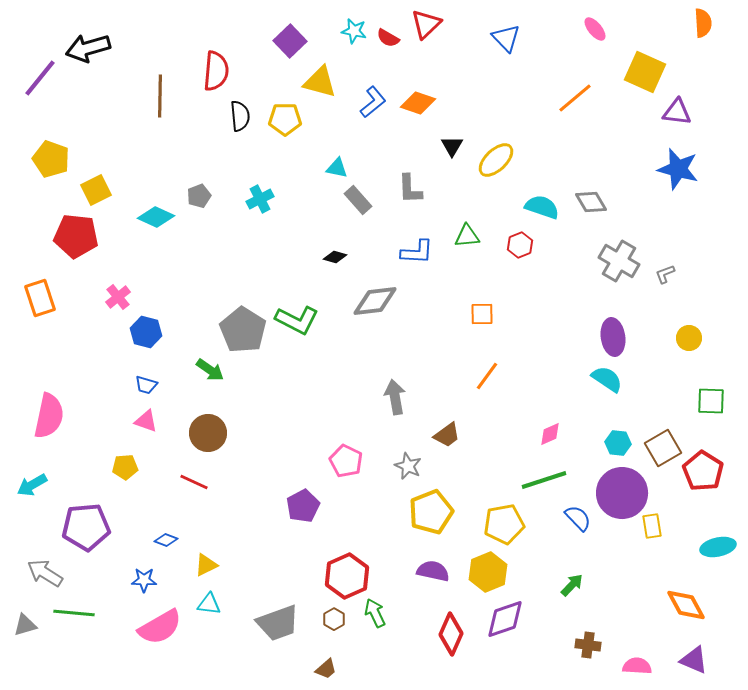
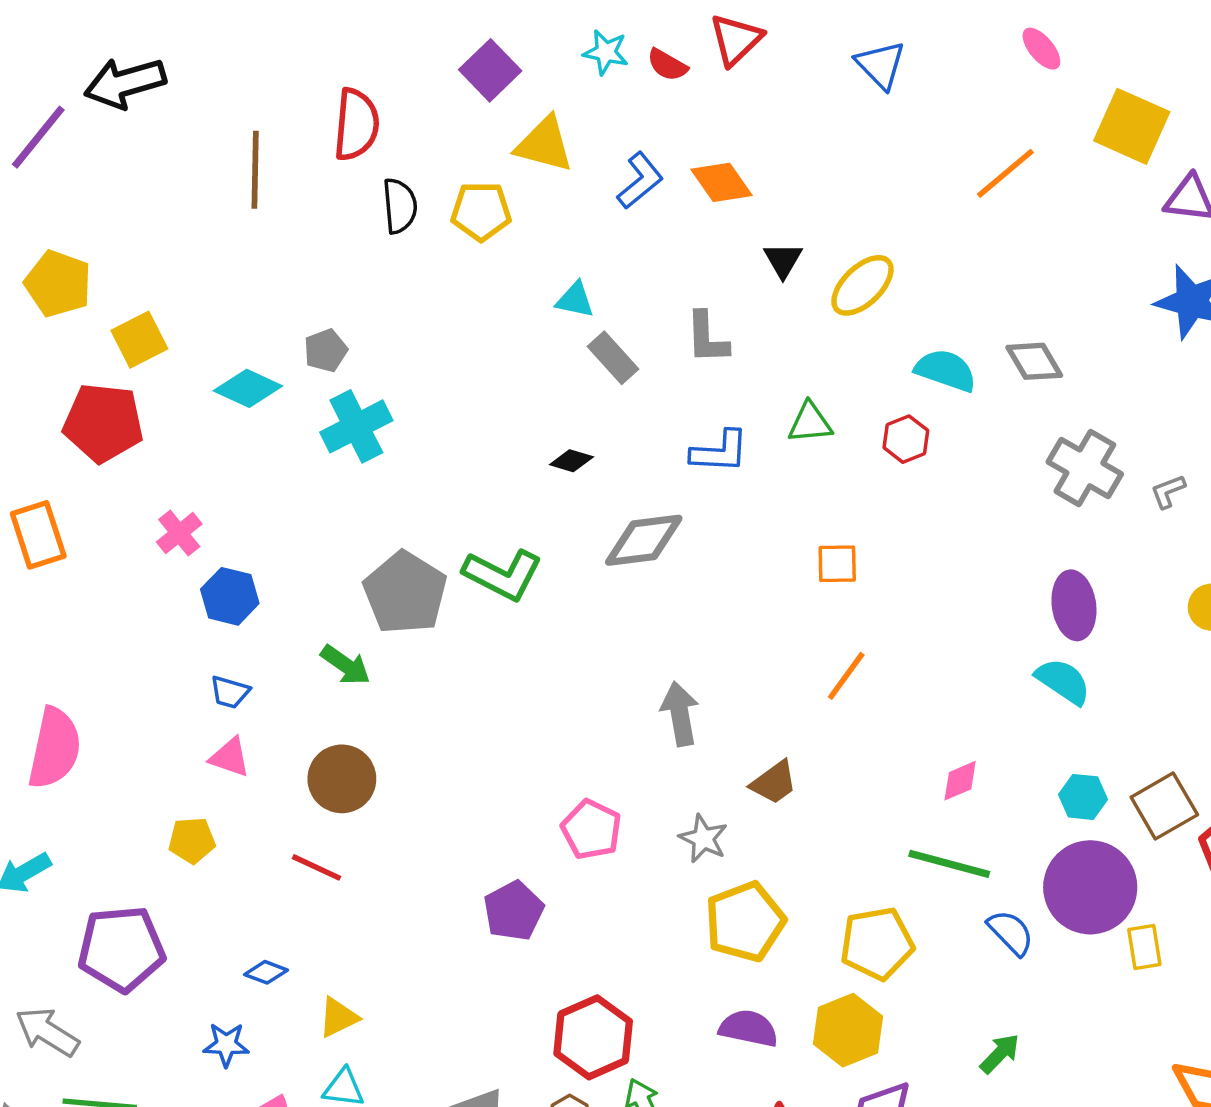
orange diamond: (418, 103) -> (721, 182), turned 36
cyan cross: (260, 199) -> (356, 426), moved, size x1.4
green line: (544, 480) -> (949, 864), turned 33

